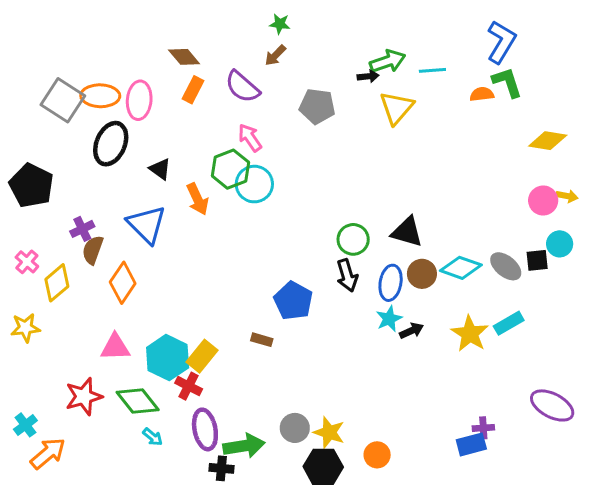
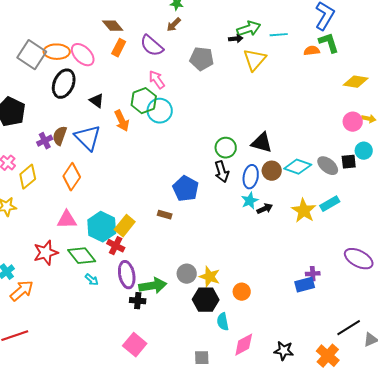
pink ellipse: (139, 100) -> (83, 55), turned -50
brown semicircle: (93, 250) -> (60, 136), moved

